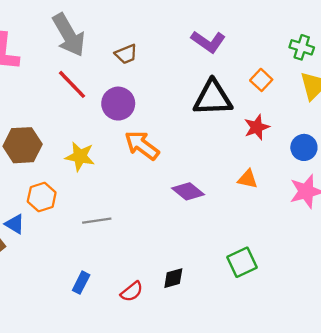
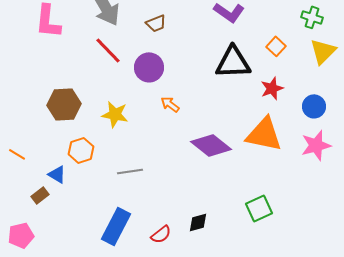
orange arrow: (142, 145) -> (170, 104), size x0.6
orange triangle: (248, 179) -> (264, 134), size x2.0
purple diamond: (188, 191) -> (211, 145), size x1.4
blue rectangle: (81, 283) -> (116, 226), size x1.8

